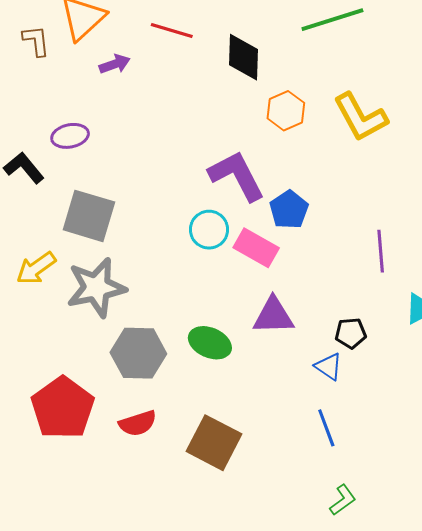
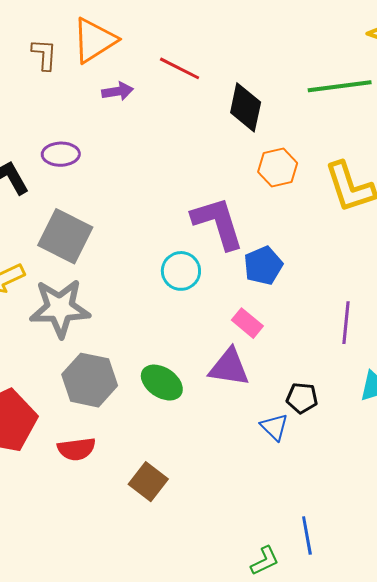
pink rectangle: (256, 248) -> (247, 323), moved, size x0.7
blue line: (326, 428) -> (307, 535), moved
brown square: (214, 443) -> (148, 482), size x0.7

